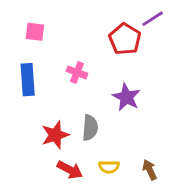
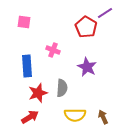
blue rectangle: (28, 80) -> (27, 66), moved
yellow semicircle: (109, 167) -> (75, 115), size x1.5
red arrow: (70, 170) -> (30, 117), moved, turned -60

